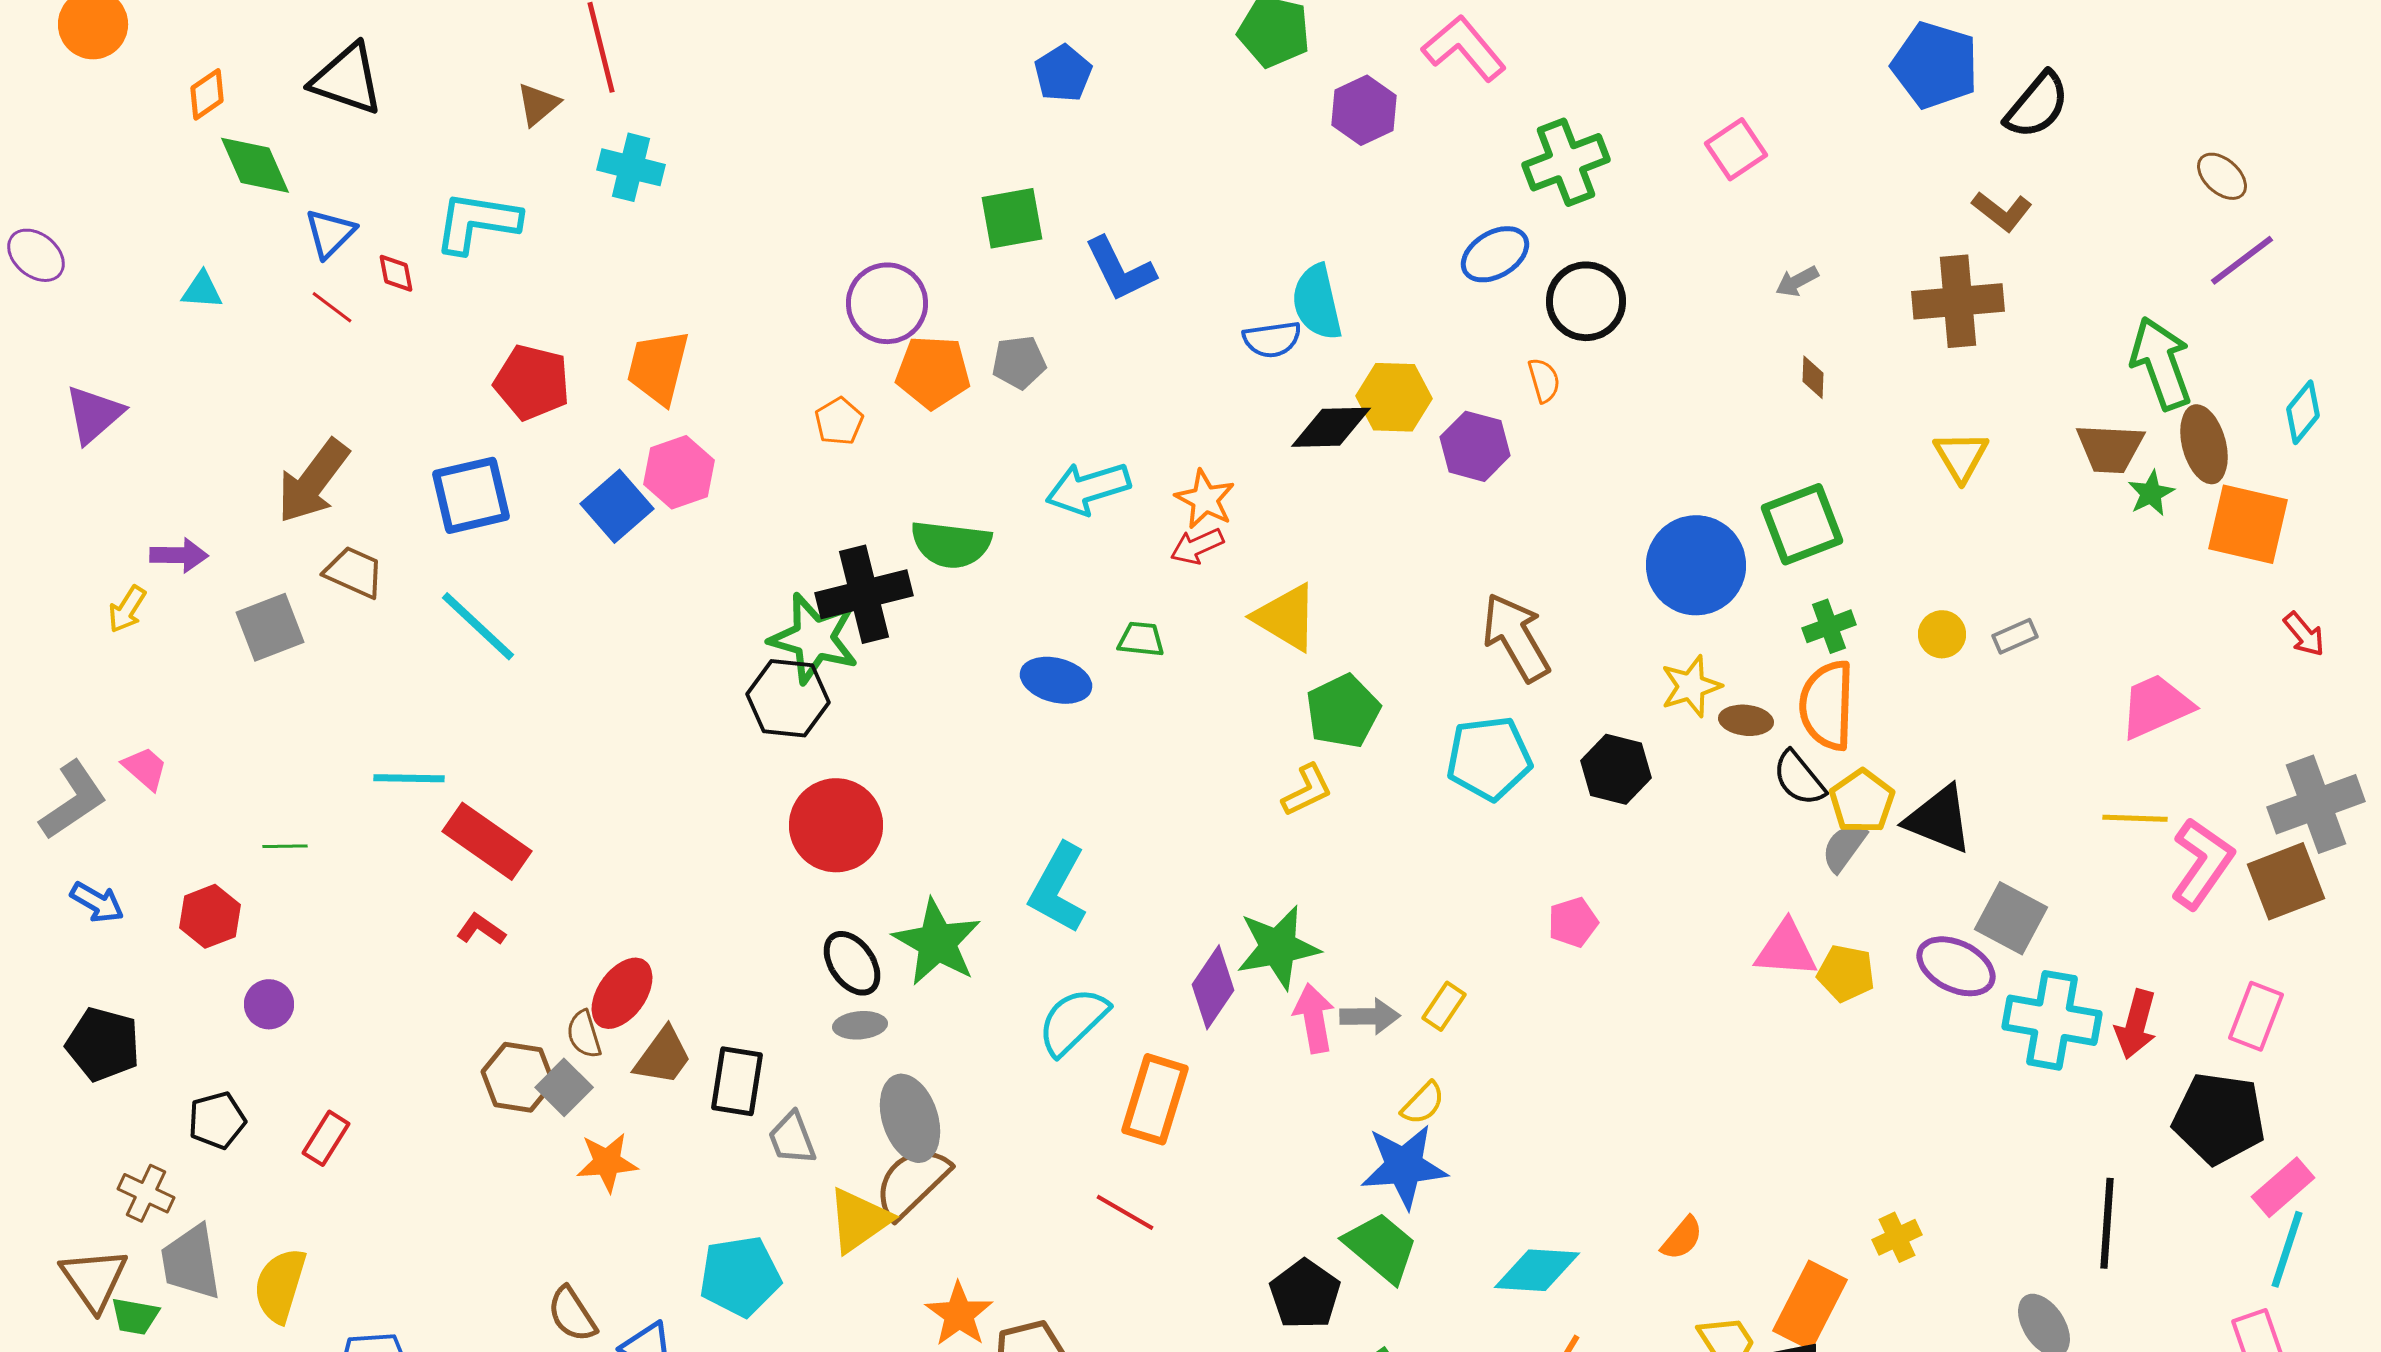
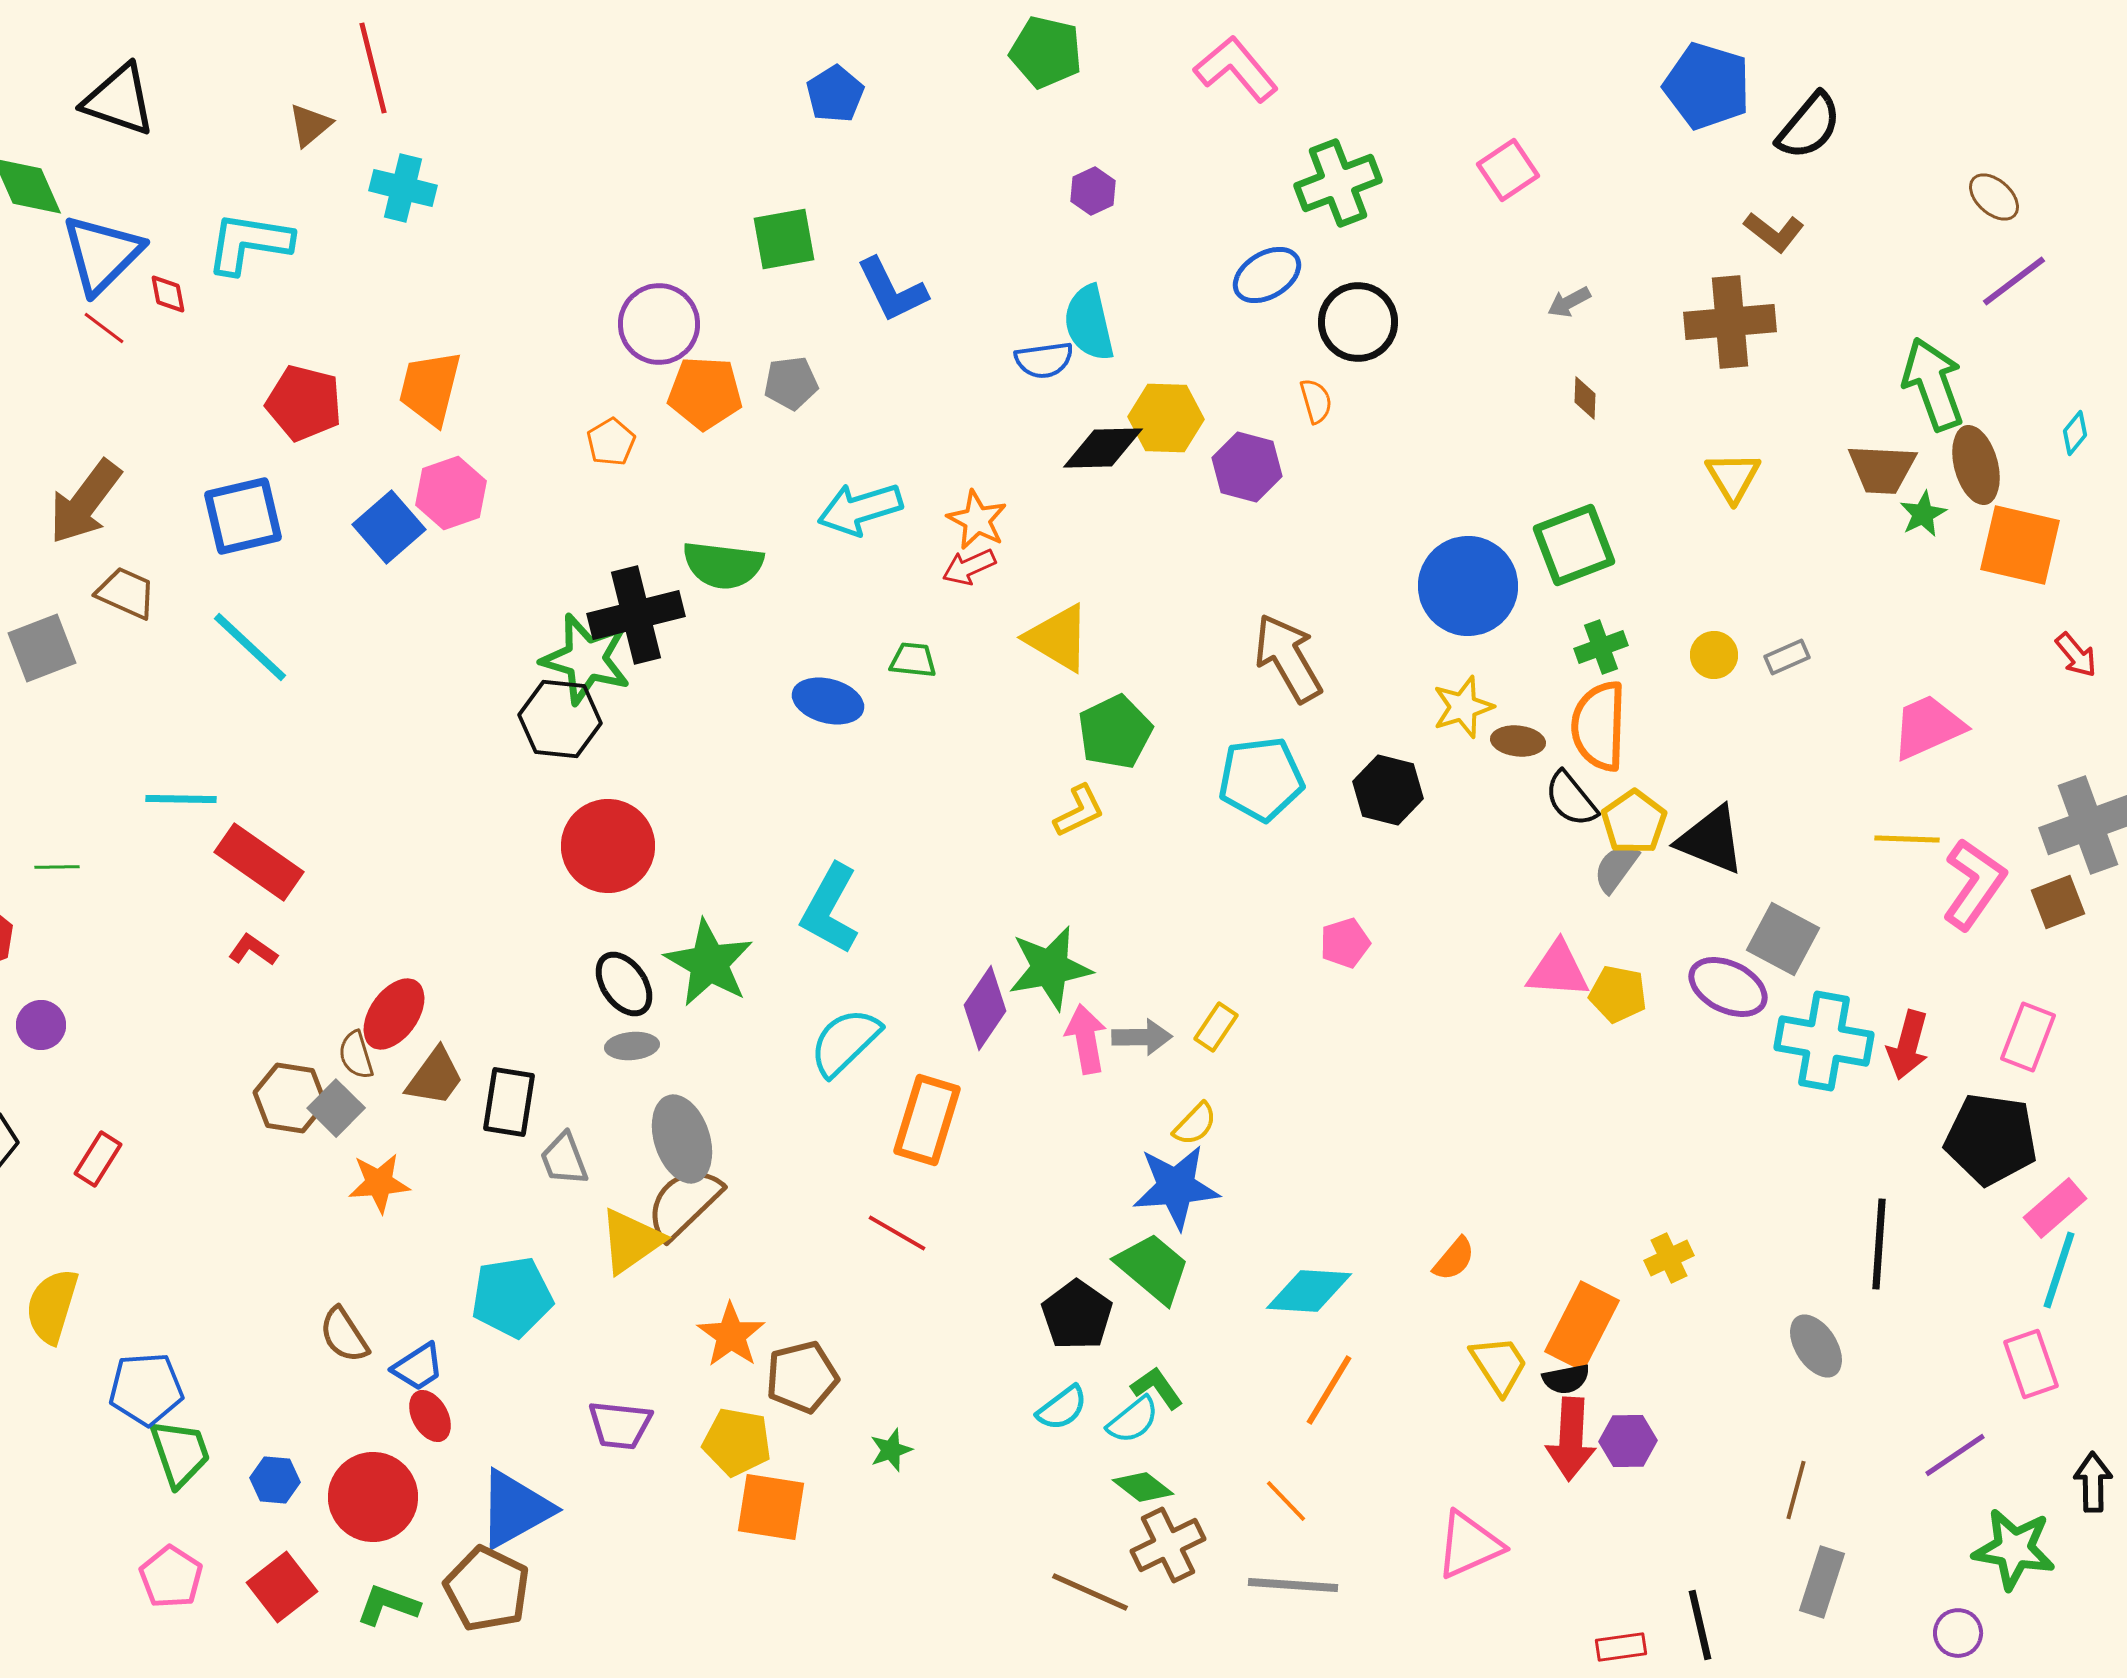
purple hexagon: (1364, 110) -> (1093, 191), moved, size x0.7
blue triangle: (330, 233) -> (102, 254), size x1.6
cyan diamond: (2303, 412) -> (2075, 433), size x0.7
brown square: (2286, 881) -> (2058, 902), size x0.7

